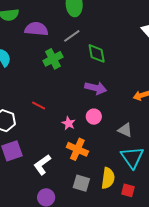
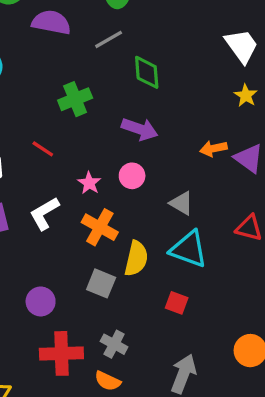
green cross: (53, 59) -> (75, 99), moved
cyan triangle: (132, 157) -> (189, 249), turned -40
white L-shape: (42, 165) -> (44, 213), moved
yellow semicircle: (108, 178) -> (136, 259), moved

